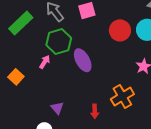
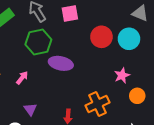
purple ellipse: (83, 60) -> (61, 63), turned -55
pink arrow: (45, 62) -> (22, 78), moved

